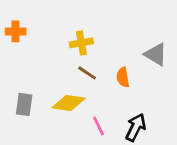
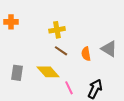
gray triangle: (156, 54) -> (109, 49), moved
yellow diamond: (68, 103) -> (48, 72), turned 40

